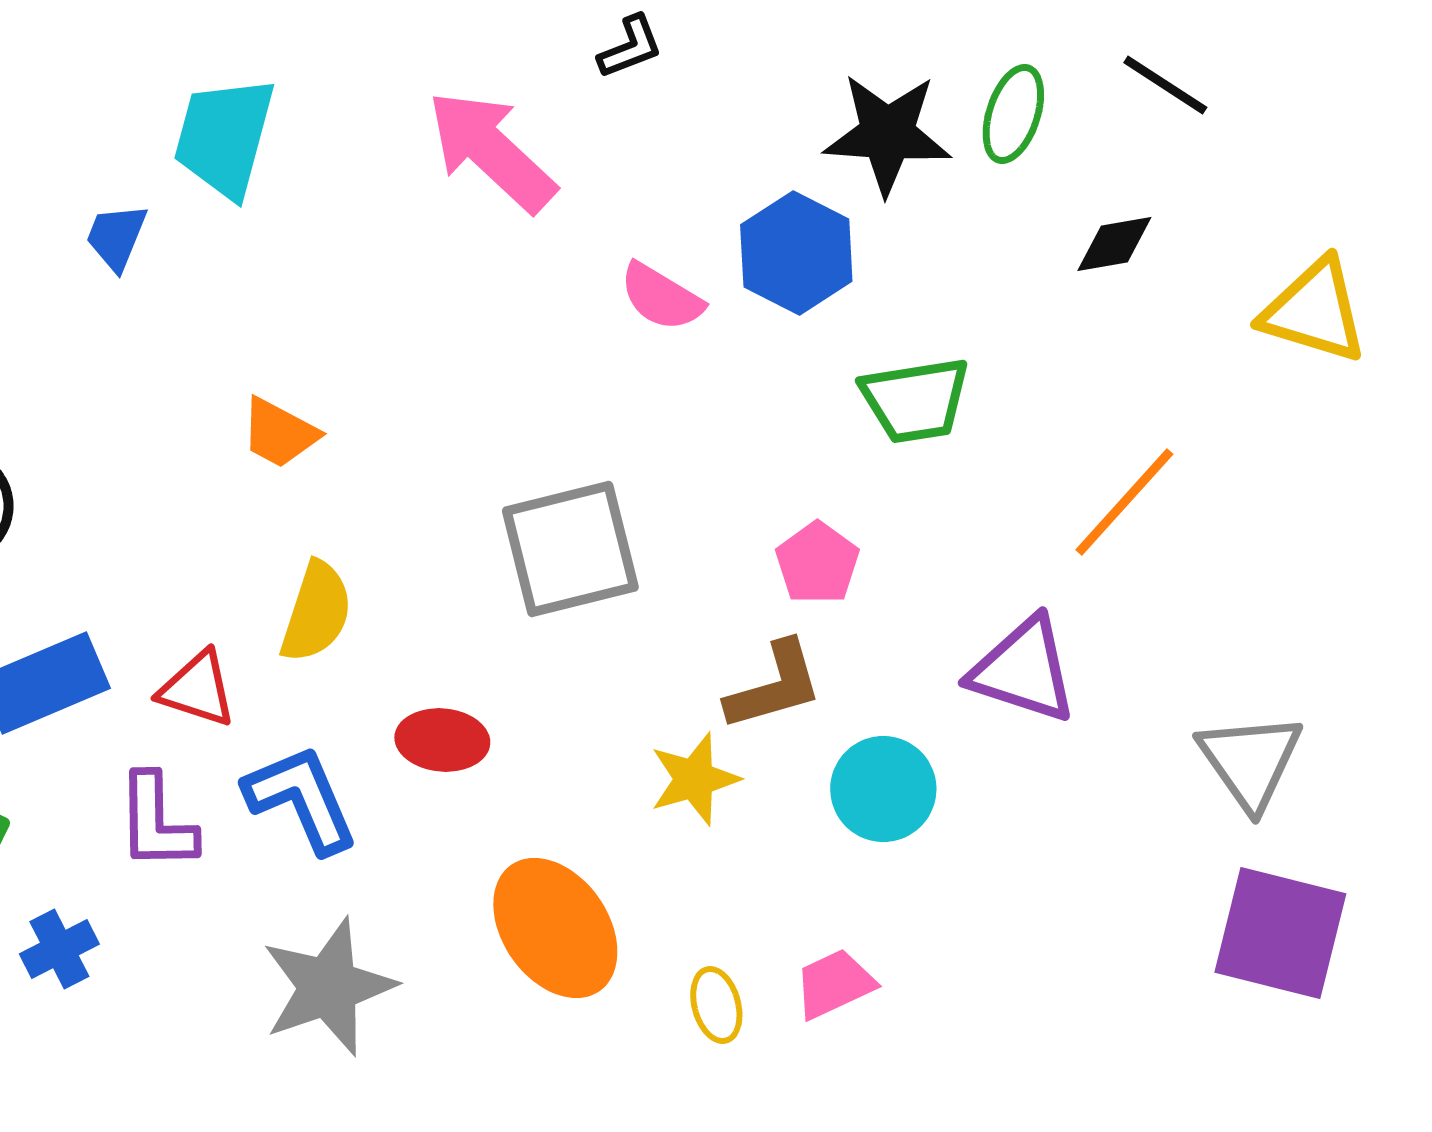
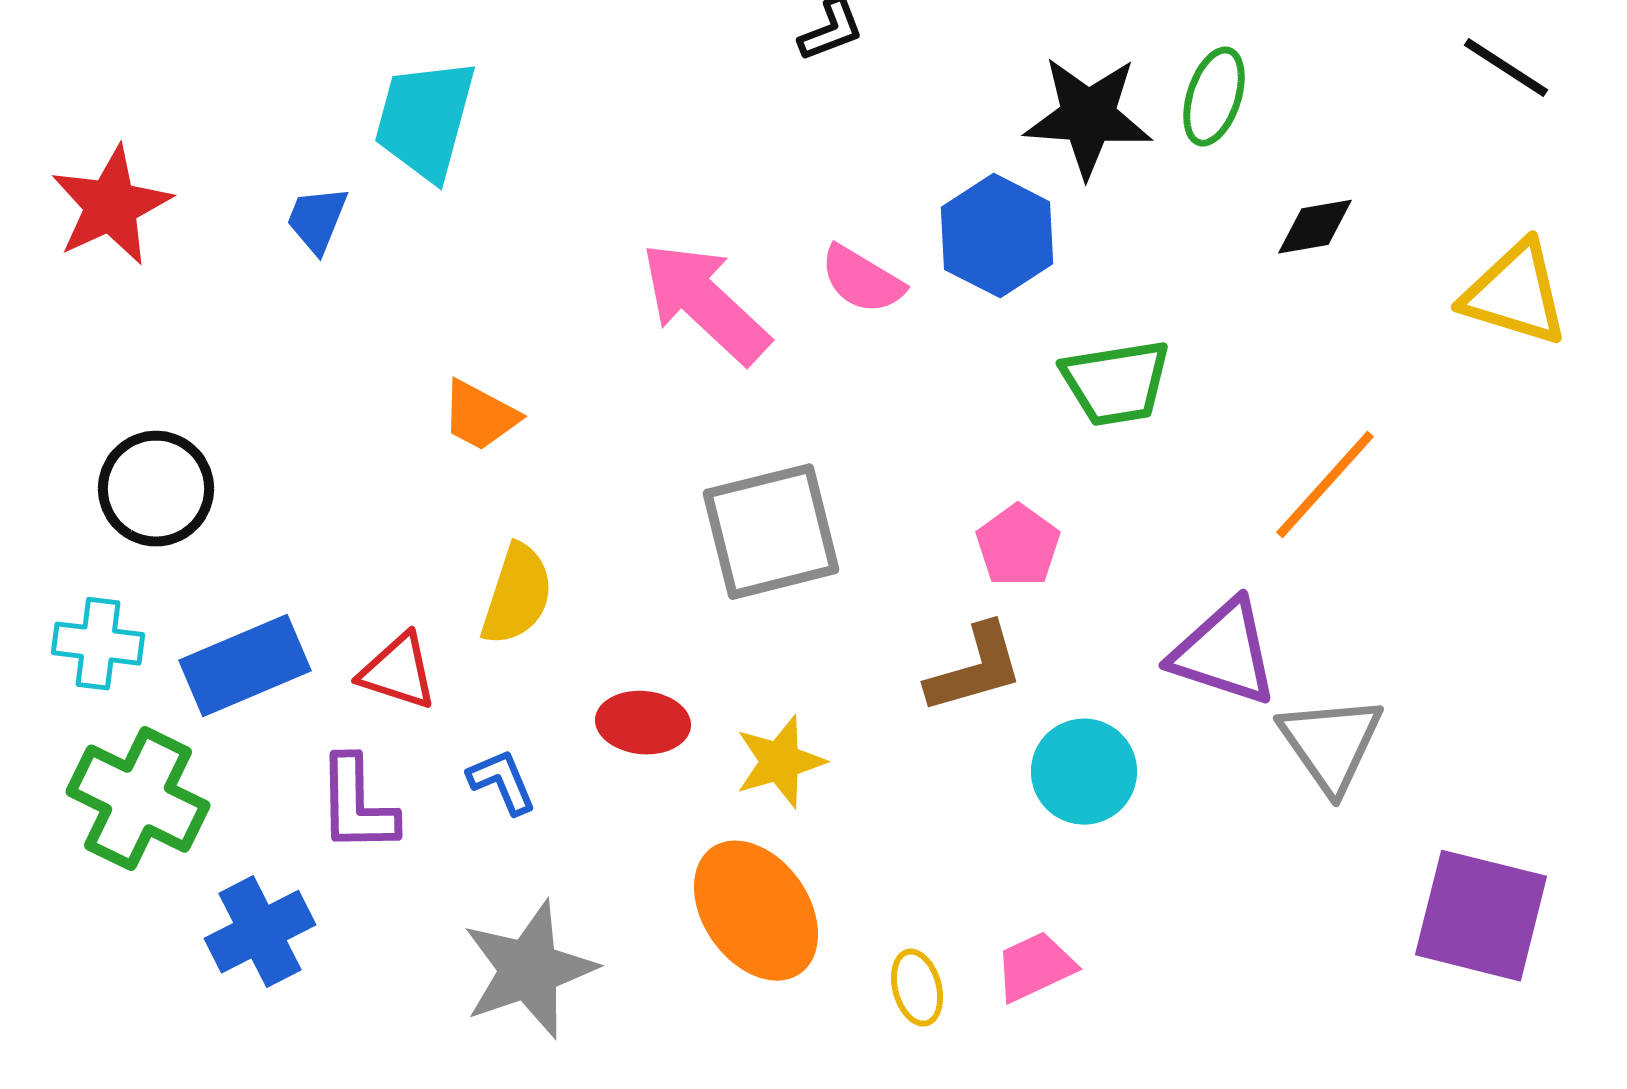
black line: (1165, 85) -> (1506, 68), moved
pink arrow: (491, 151) -> (705, 303), moved
gray triangle: (1250, 761) -> (1331, 744), moved
yellow star: (694, 779) -> (780, 762), moved
blue L-shape: (301, 799) -> (502, 782), size x0.6
blue cross: (59, 949) -> (260, 932), size x1.4

